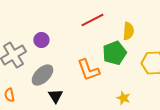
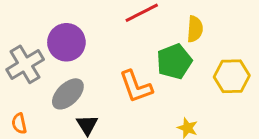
purple circle: (41, 40) -> (66, 42), size x1.6

